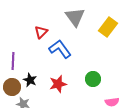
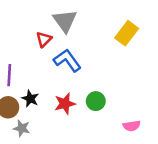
gray triangle: (75, 17) -> (65, 21), moved
green circle: (93, 79) -> (96, 101), moved

